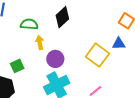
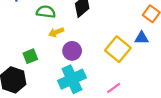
yellow arrow: (40, 43) -> (56, 32), turned -104

